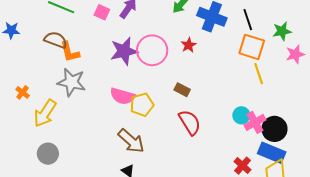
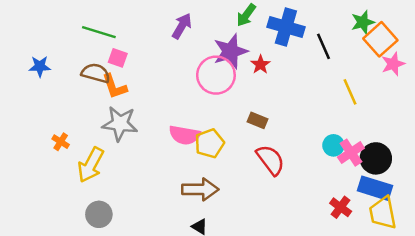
pink square: (102, 12) -> (118, 58), moved
black line: (248, 20) -> (323, 46), moved
green star: (282, 31) -> (363, 22), moved
orange square: (252, 47) -> (380, 39), moved, turned 36
purple star: (124, 51) -> (231, 51), moved
brown arrow: (131, 141) -> (200, 189), turned -36

